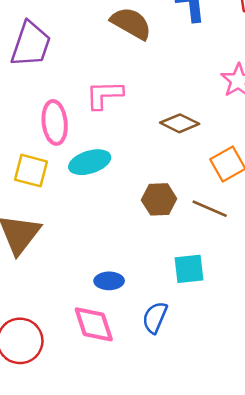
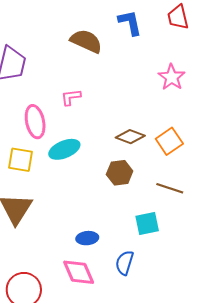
pink L-shape: (104, 95) -> (71, 97), size x0.7
brown diamond: (180, 123) -> (130, 137), moved
brown line: (210, 209) -> (170, 188), moved

